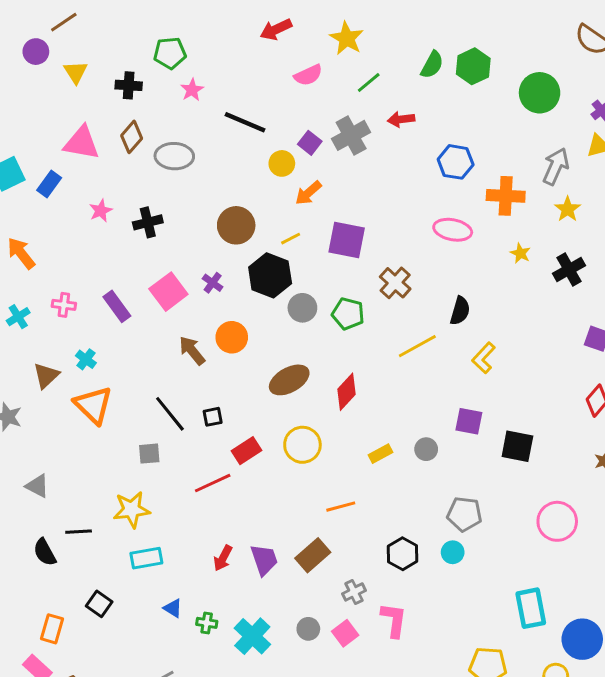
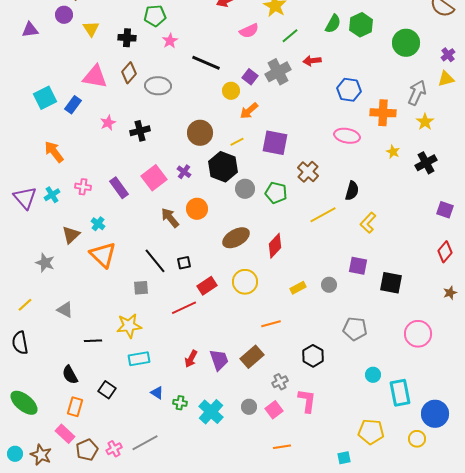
black semicircle: (45, 552) -> (70, 375), moved
cyan circle: (453, 552) -> (373, 375), moved

